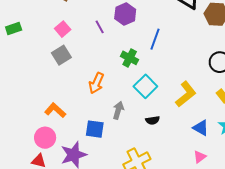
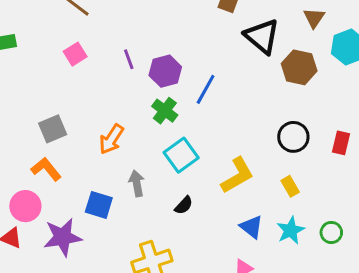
purple hexagon: (125, 14) -> (165, 71), moved
gray square: (61, 55) -> (53, 129), moved
gray arrow: (118, 110) -> (137, 183), turned -36
black semicircle: (153, 120) -> (184, 205), turned -48

